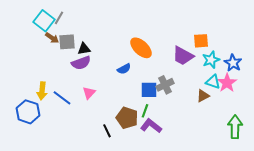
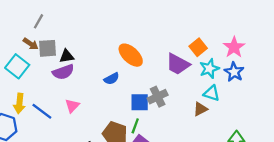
cyan square: (44, 21) -> (17, 66), moved
orange square: (201, 41) -> (198, 47), turned -35
pink star: (227, 83) -> (234, 47), moved

